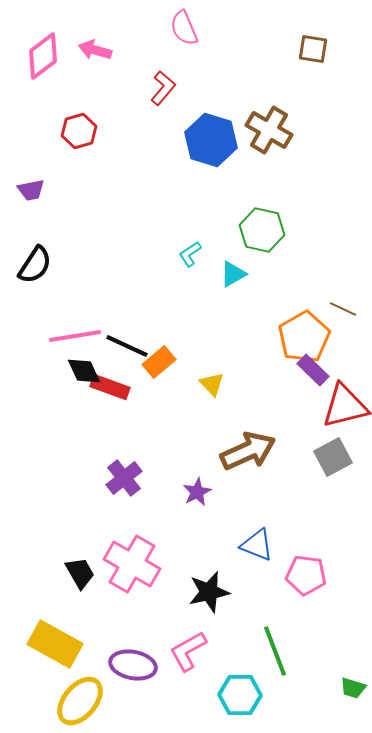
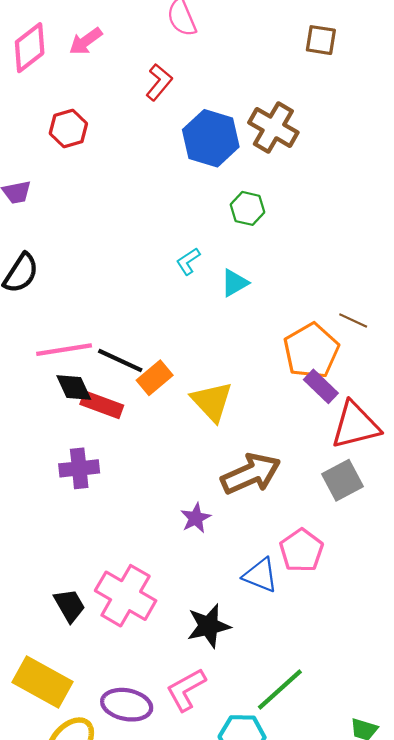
pink arrow: (95, 50) -> (86, 41), turned -52
green hexagon: (262, 230) -> (247, 208), moved, size x0.7
yellow triangle: (212, 384) -> (212, 402), size x1.6
purple cross: (124, 478) -> (79, 468), moved, turned 33
pink pentagon: (306, 575) -> (301, 550), moved, turned 30
green line: (275, 651) -> (280, 690), turned 69

